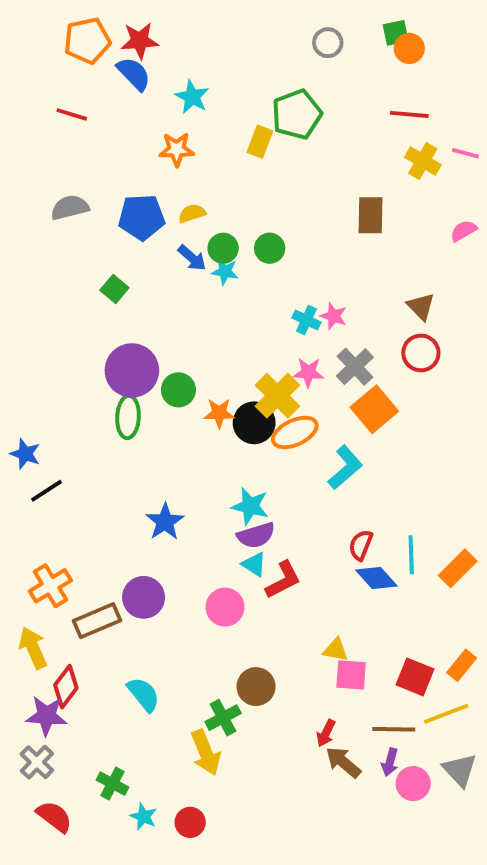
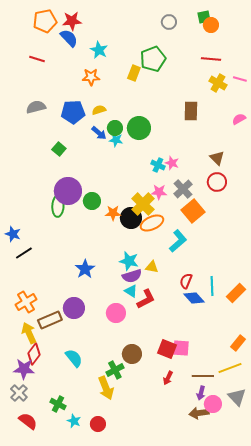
green circle: (270, 248) -> (139, 128), size x1.5
green ellipse: (128, 417) -> (58, 206), moved
yellow arrow: (33, 648) -> (29, 333), moved
yellow triangle: (336, 650) -> (152, 267), moved
red square: (415, 677) -> (167, 349), moved
brown arrow: (343, 762) -> (199, 413), moved, turned -48

